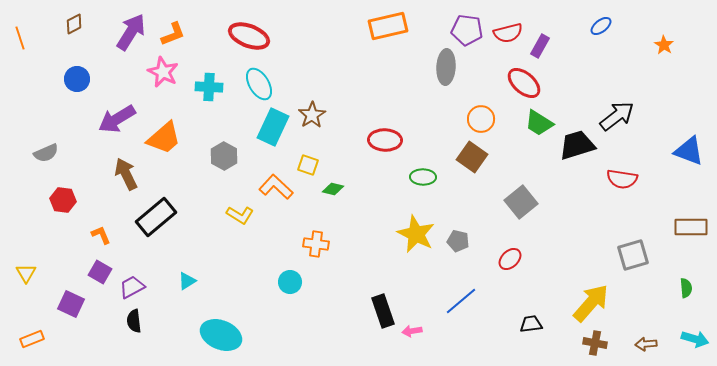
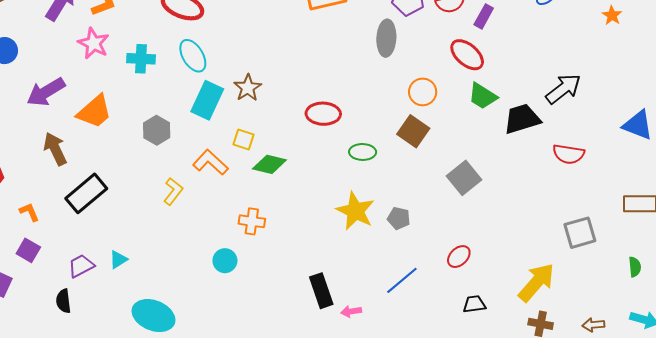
green diamond: (333, 189) -> (269, 164), size x1.5
yellow L-shape: (240, 215) -> (173, 191), turned -84
red ellipse: (510, 259) -> (459, 257), moved
purple trapezoid: (132, 287) -> (81, 266), moved

